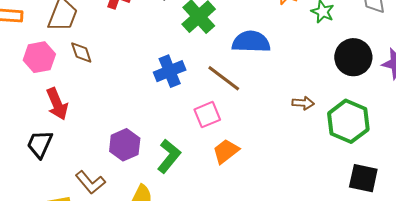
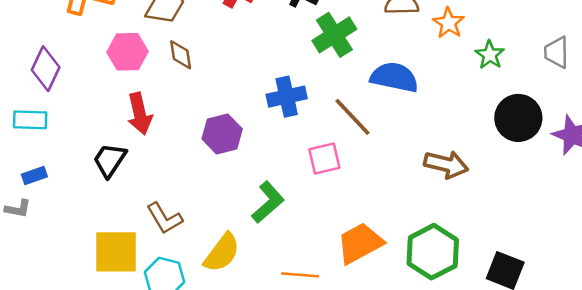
brown arrow: (303, 103) -> (446, 164), size x1.6
green hexagon: (348, 121) -> (433, 252), moved
purple hexagon: (125, 145) -> (222, 134), moved
orange trapezoid: (226, 151) -> (360, 243), moved, size x1.4

